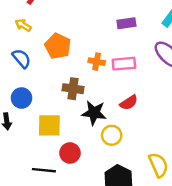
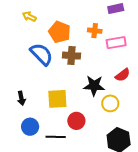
blue semicircle: (22, 58) -> (41, 54), moved, size x1.4
orange cross: (97, 62) -> (95, 31), moved
brown cross: (73, 89) -> (71, 56), moved
blue circle: (22, 98) -> (30, 127), moved

